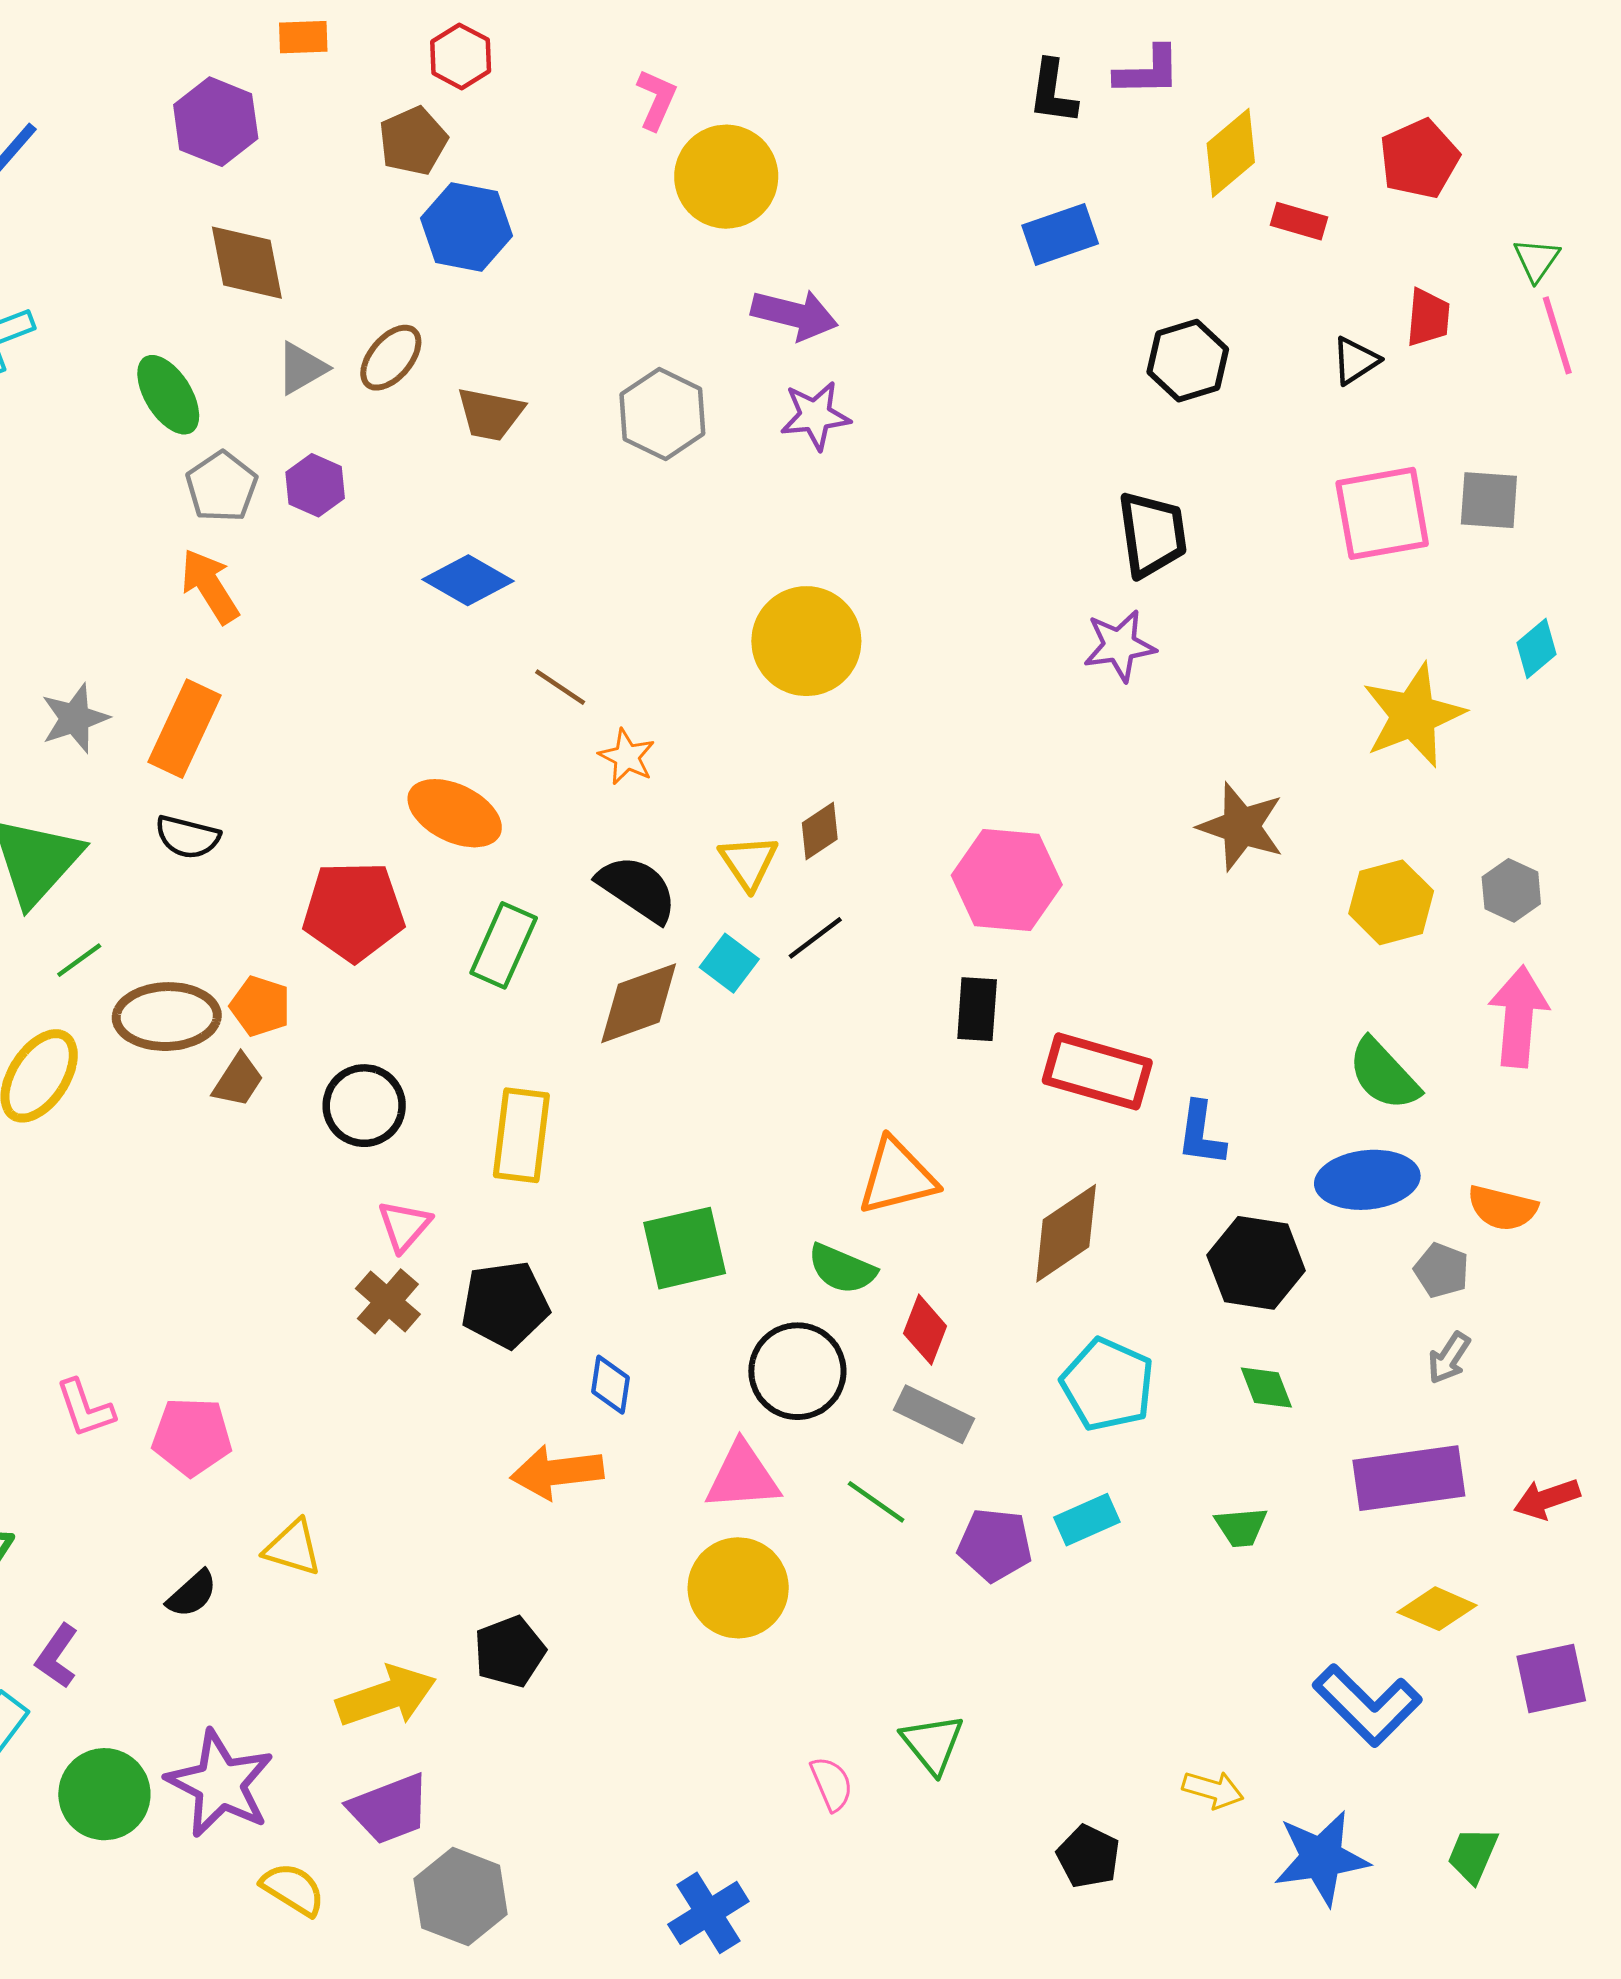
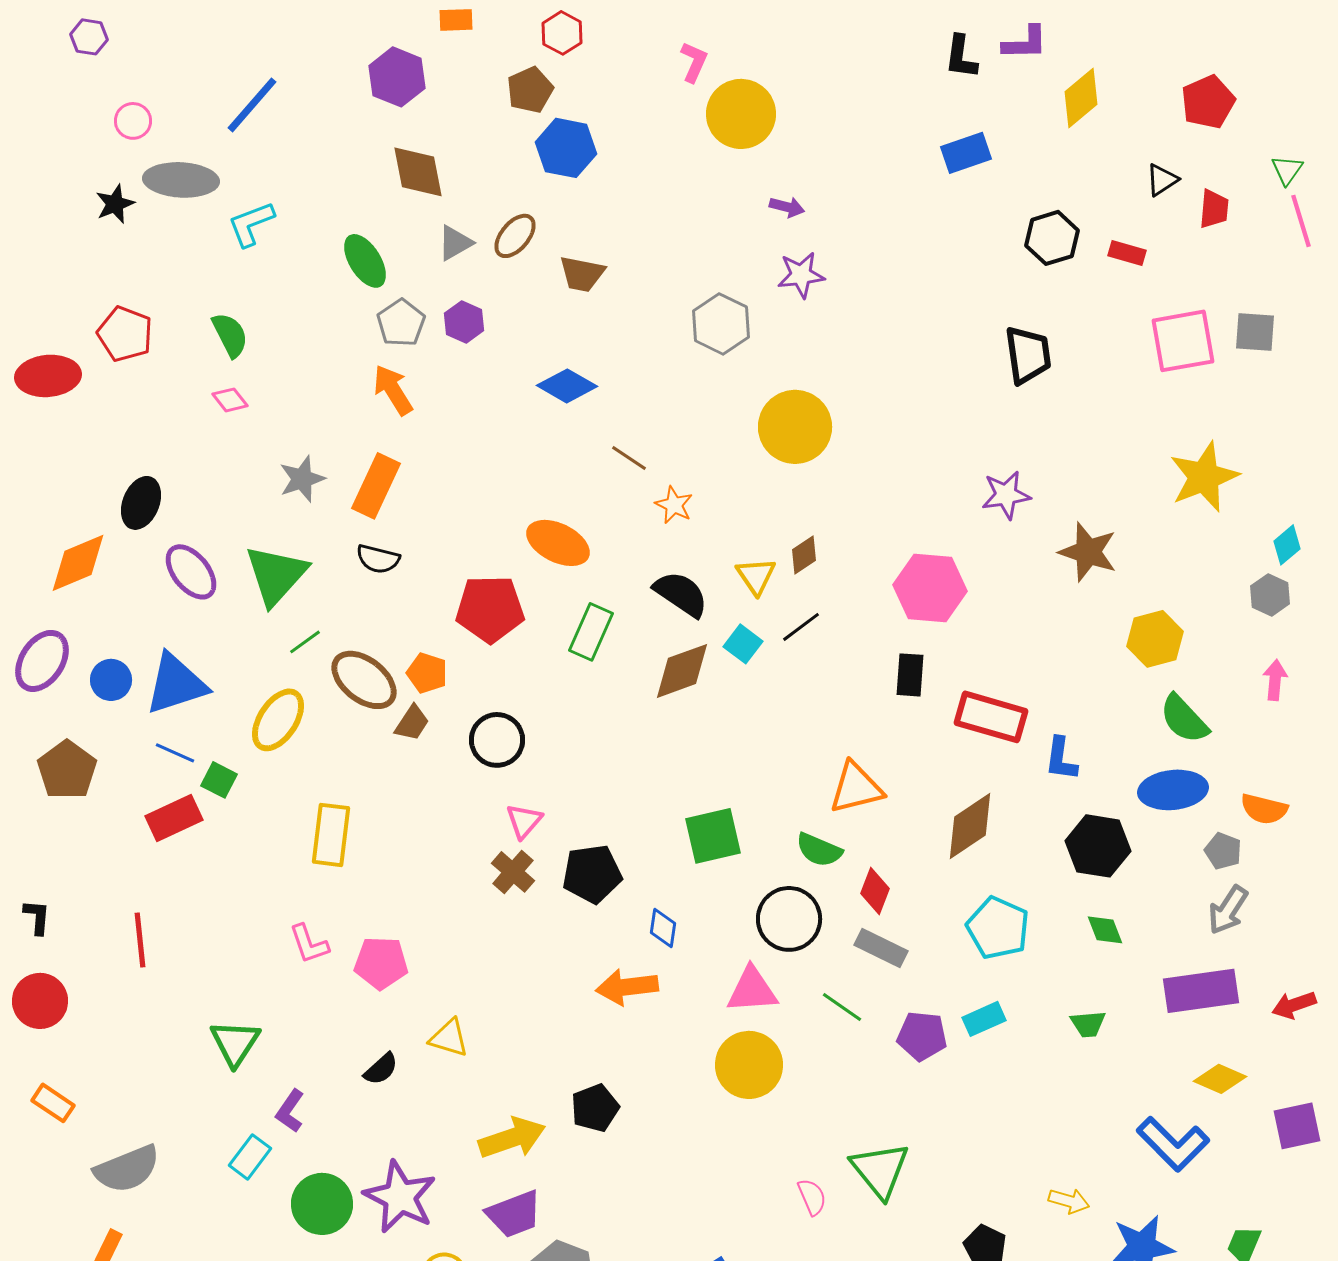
red rectangle: (1299, 221) -> (1127, 253), moved
purple arrow: (794, 315) -> (787, 207), size x0.6
black triangle: (1355, 361) -> (1162, 180), moved
gray hexagon: (662, 414) -> (721, 324), moved
purple star: (1119, 646) -> (1006, 495), moved
cyan diamond: (1536, 649) -> (1287, 545), moved
yellow hexagon: (1391, 902) -> (1155, 639), moved
brown ellipse: (167, 1017) -> (364, 680), turned 40
pink arrow: (1519, 1017) -> (1275, 680), size x0.6
yellow rectangle: (521, 1135) -> (331, 835), moved
gray arrow: (1449, 1358) -> (1228, 910), size x1.4
green triangle: (932, 1744) -> (880, 1170), size x1.4

